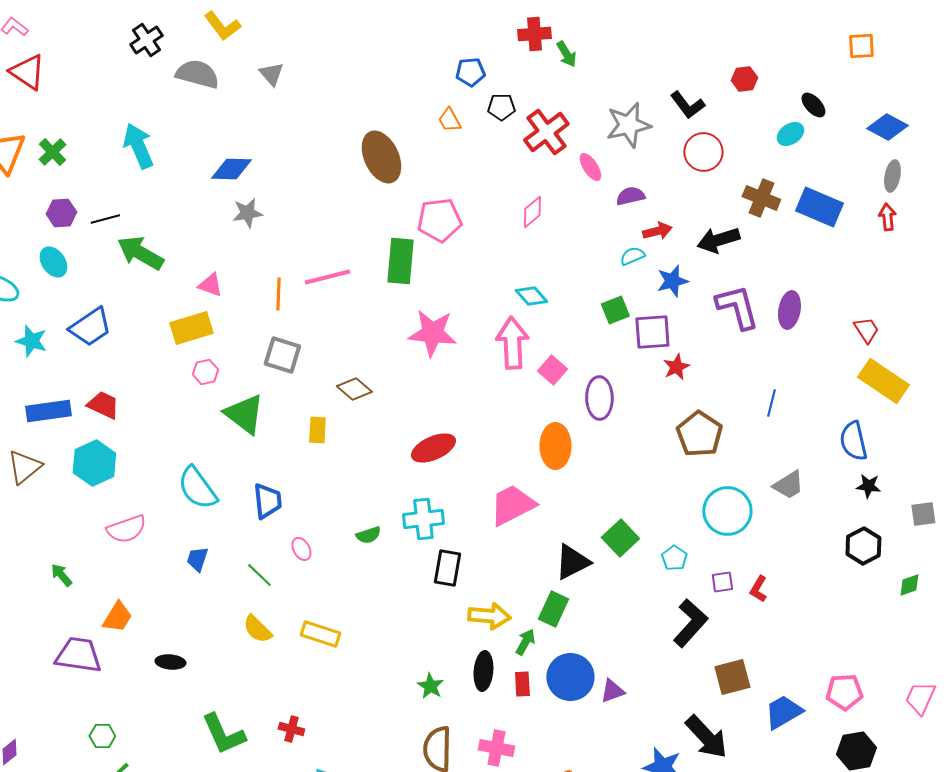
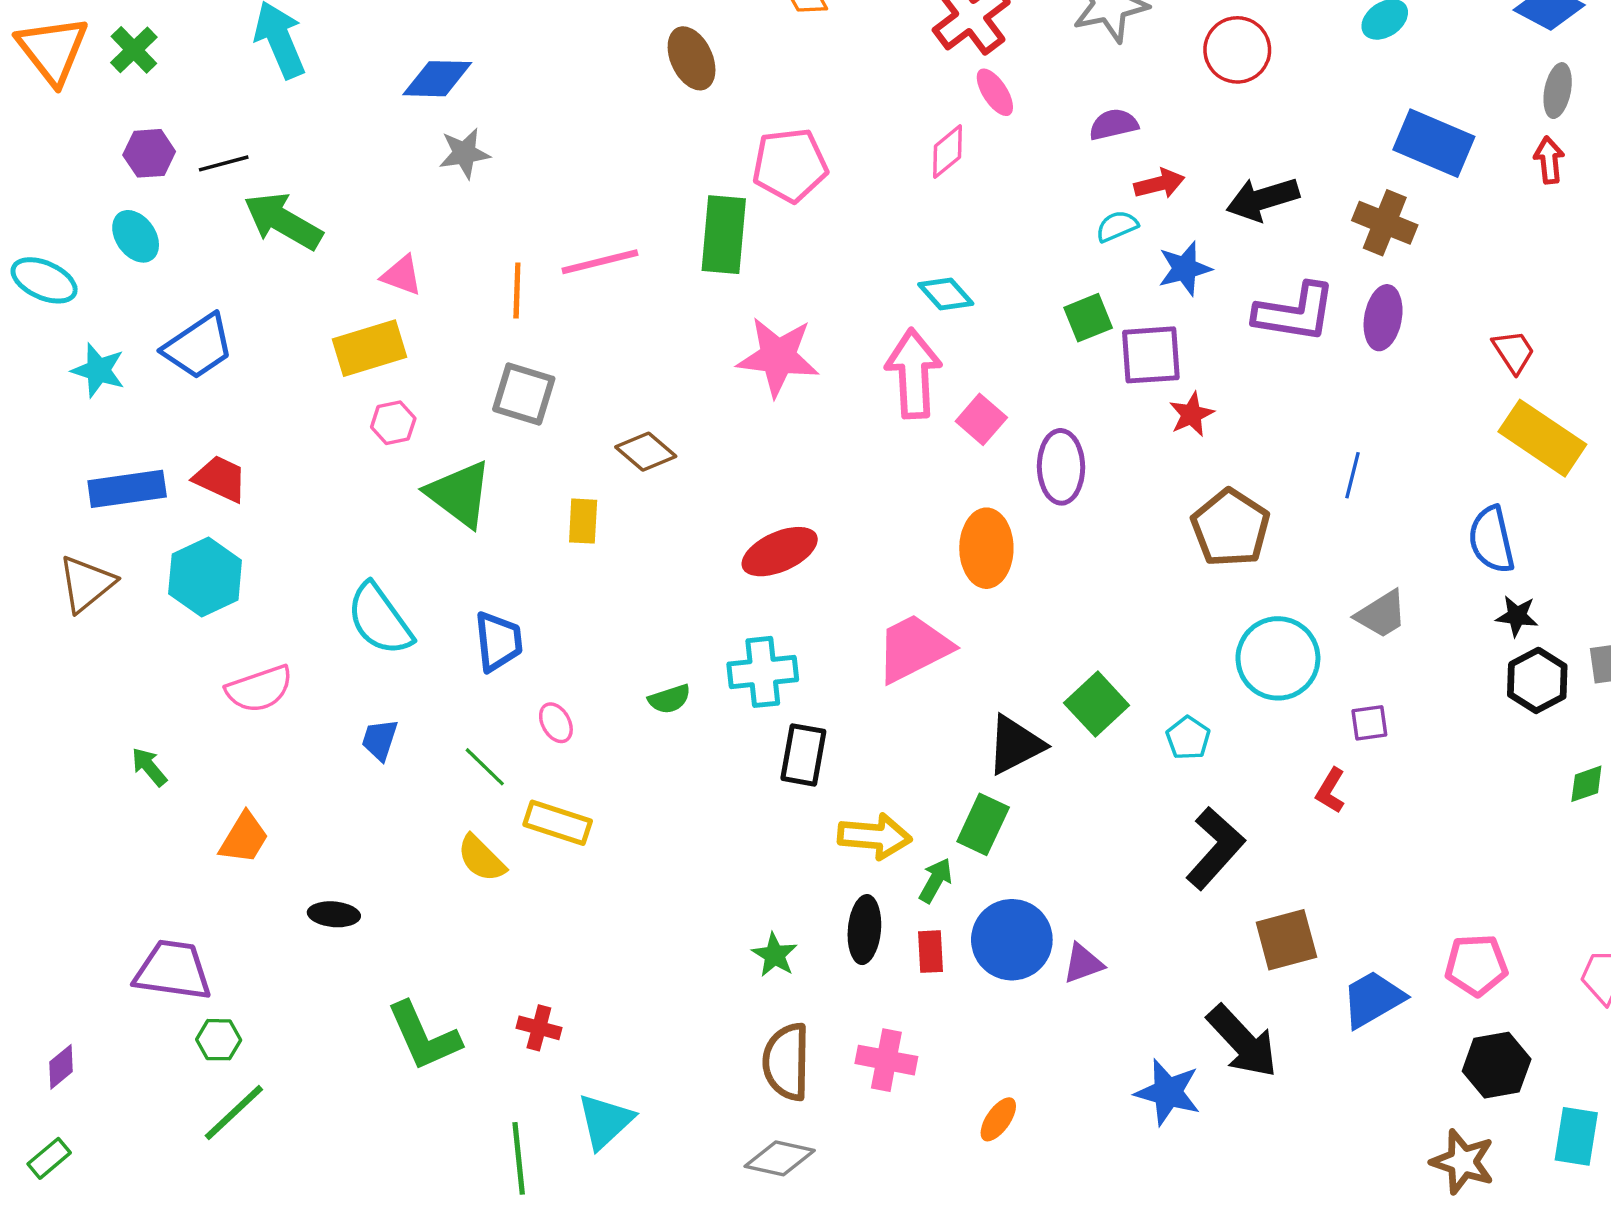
brown ellipse: (381, 157) -> (692, 58), size x0.7
pink ellipse: (590, 167) -> (995, 92), moved
brown cross: (761, 198) -> (1385, 223), moved
purple L-shape: (737, 307) -> (1295, 313), turned 114
black hexagon: (863, 546) -> (1537, 680), moved
purple square: (722, 582) -> (1369, 723), moved
yellow rectangle: (320, 634) -> (558, 823), moved
purple trapezoid: (78, 655) -> (173, 970), moved

